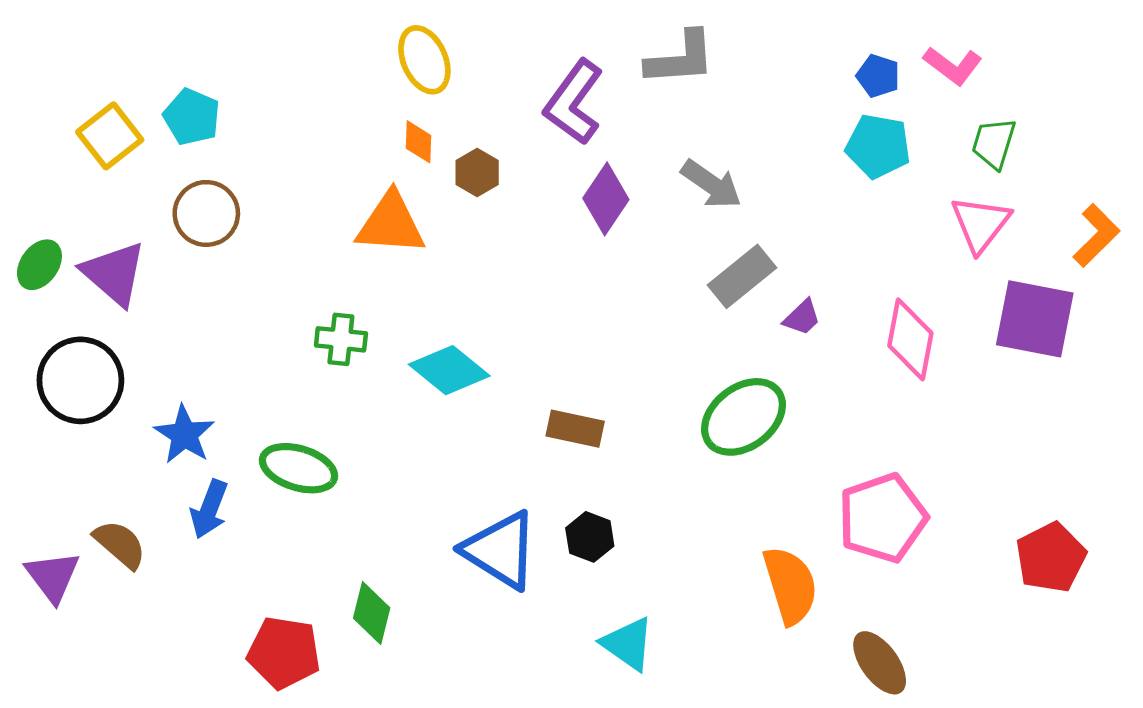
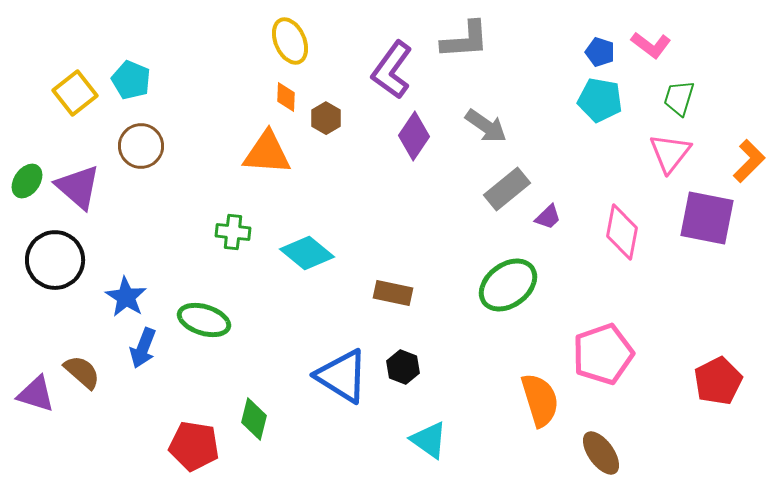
purple triangle: (53, 576) -> (36, 394), turned -36

